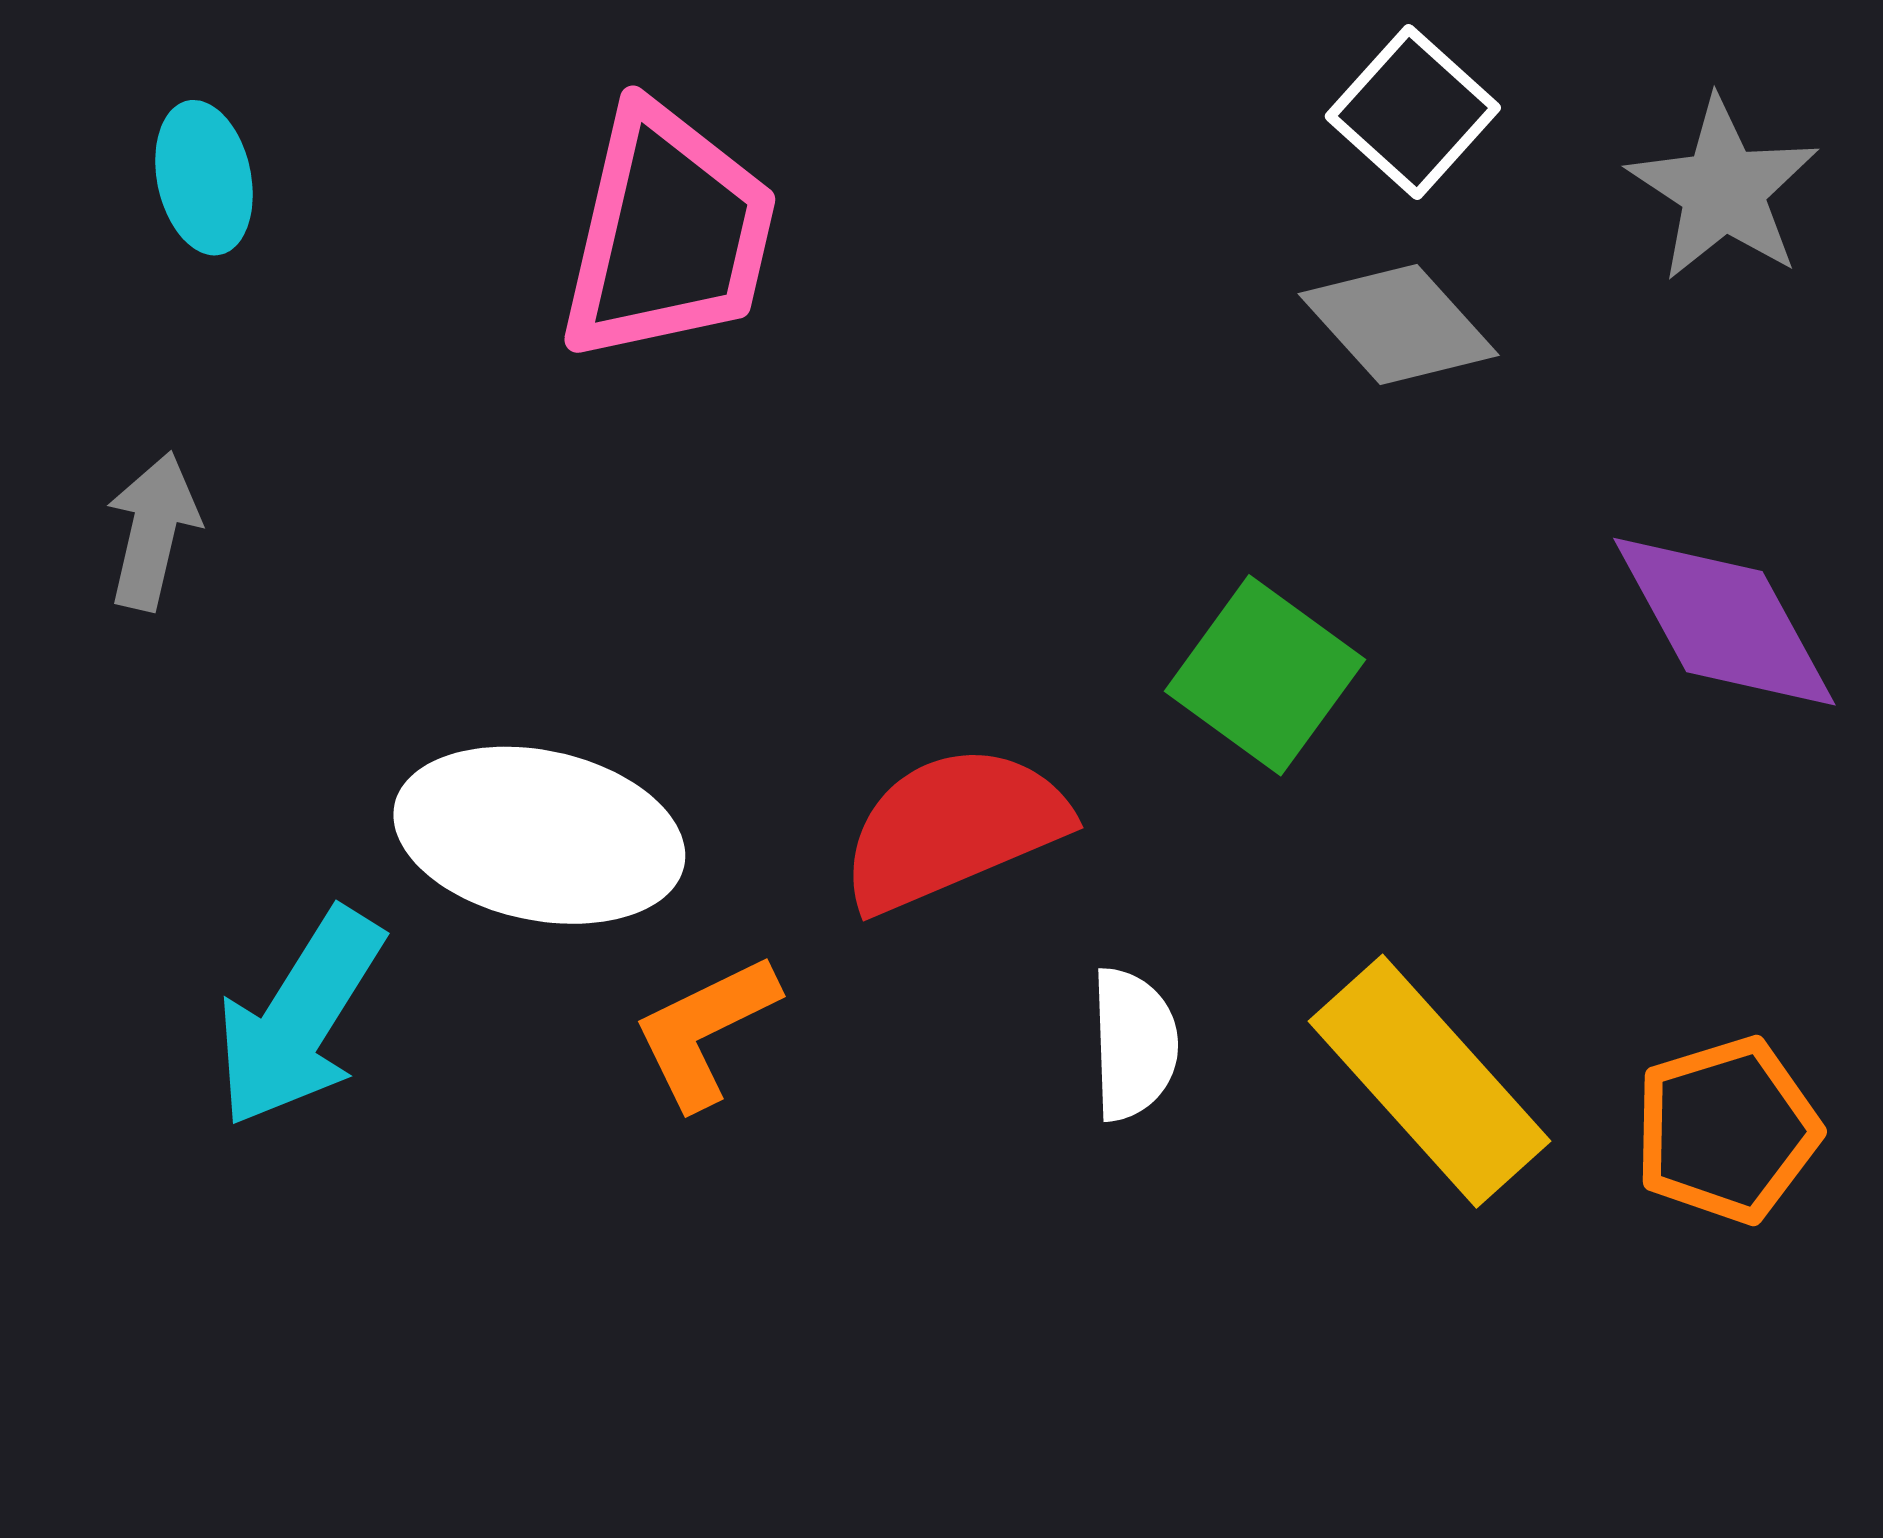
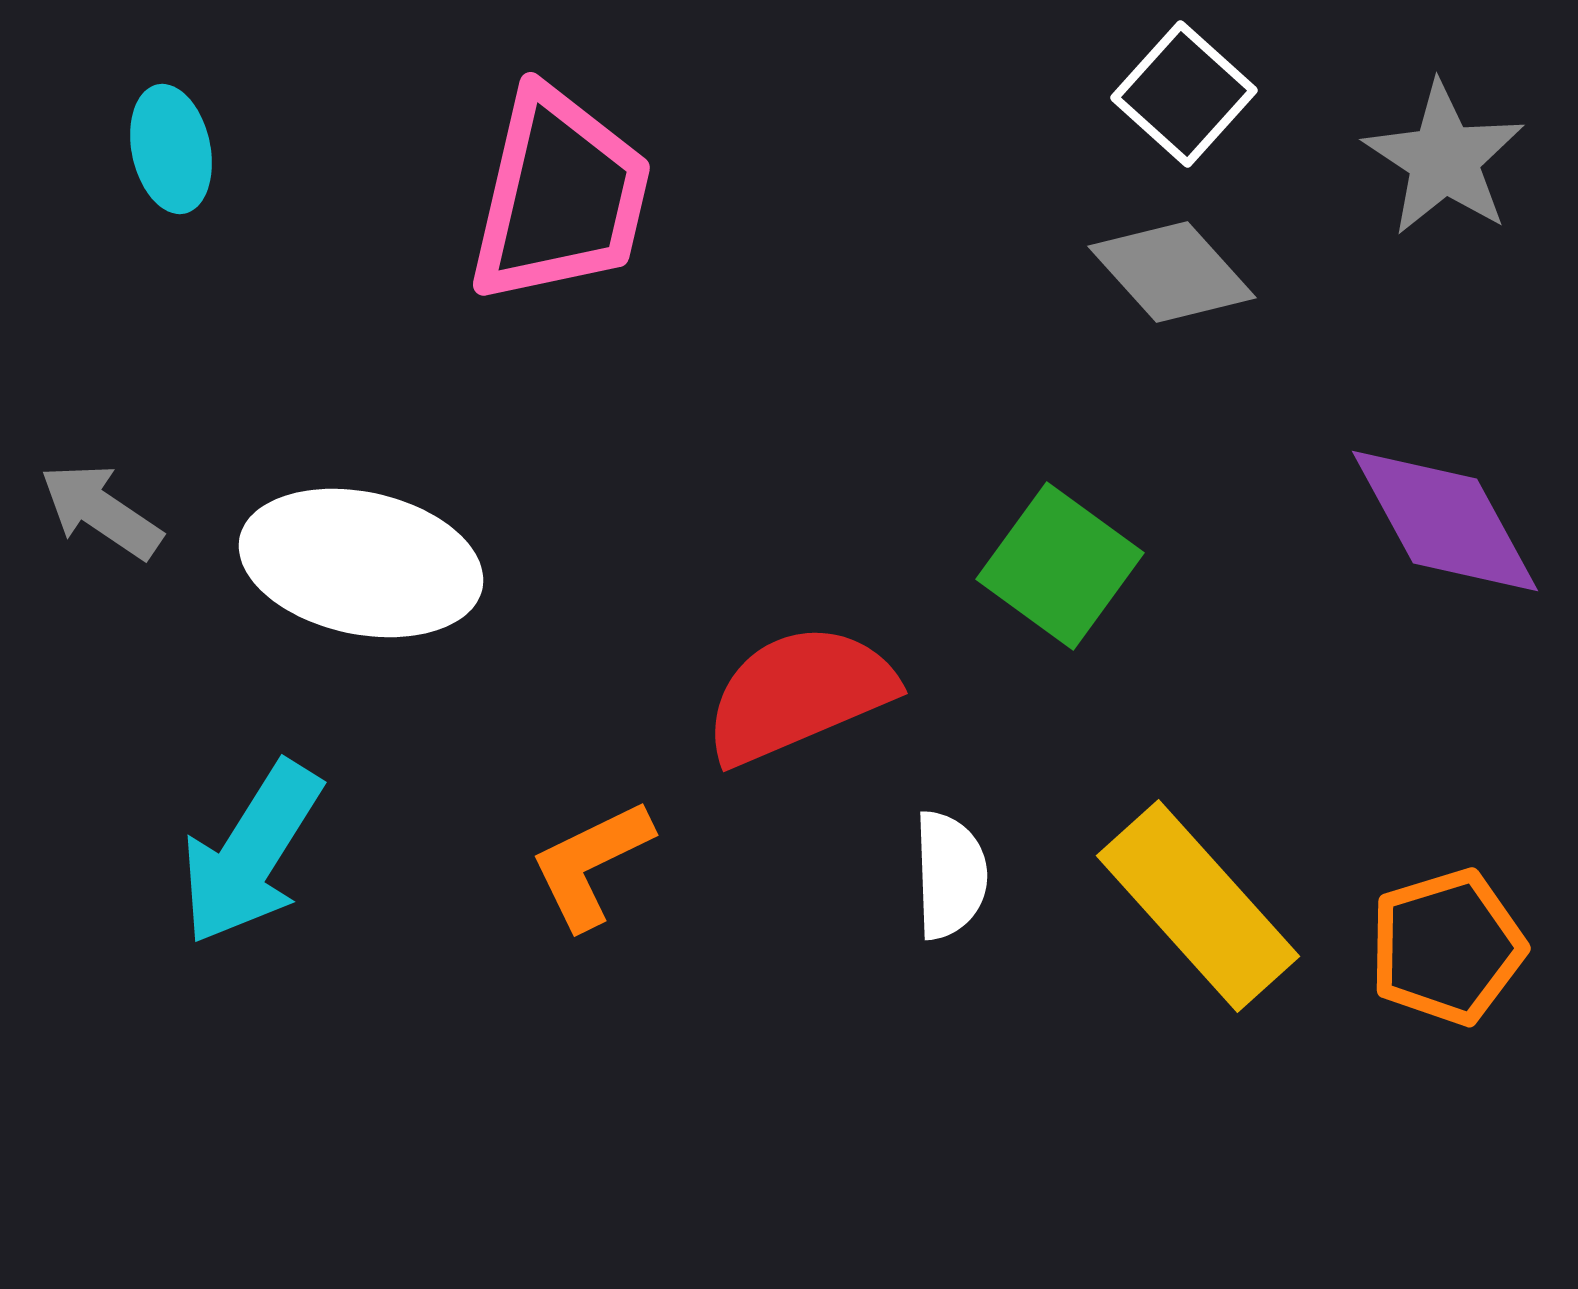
gray arrow: (153, 531) -> (101, 511), moved, turned -69
white ellipse: (539, 835) -> (361, 563), moved

